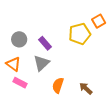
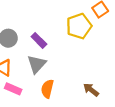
orange semicircle: (58, 85) -> (47, 89), moved

